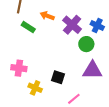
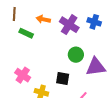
green circle: (86, 44) -> (76, 55), moved
pink cross: (19, 68) -> (23, 75), turned 35

